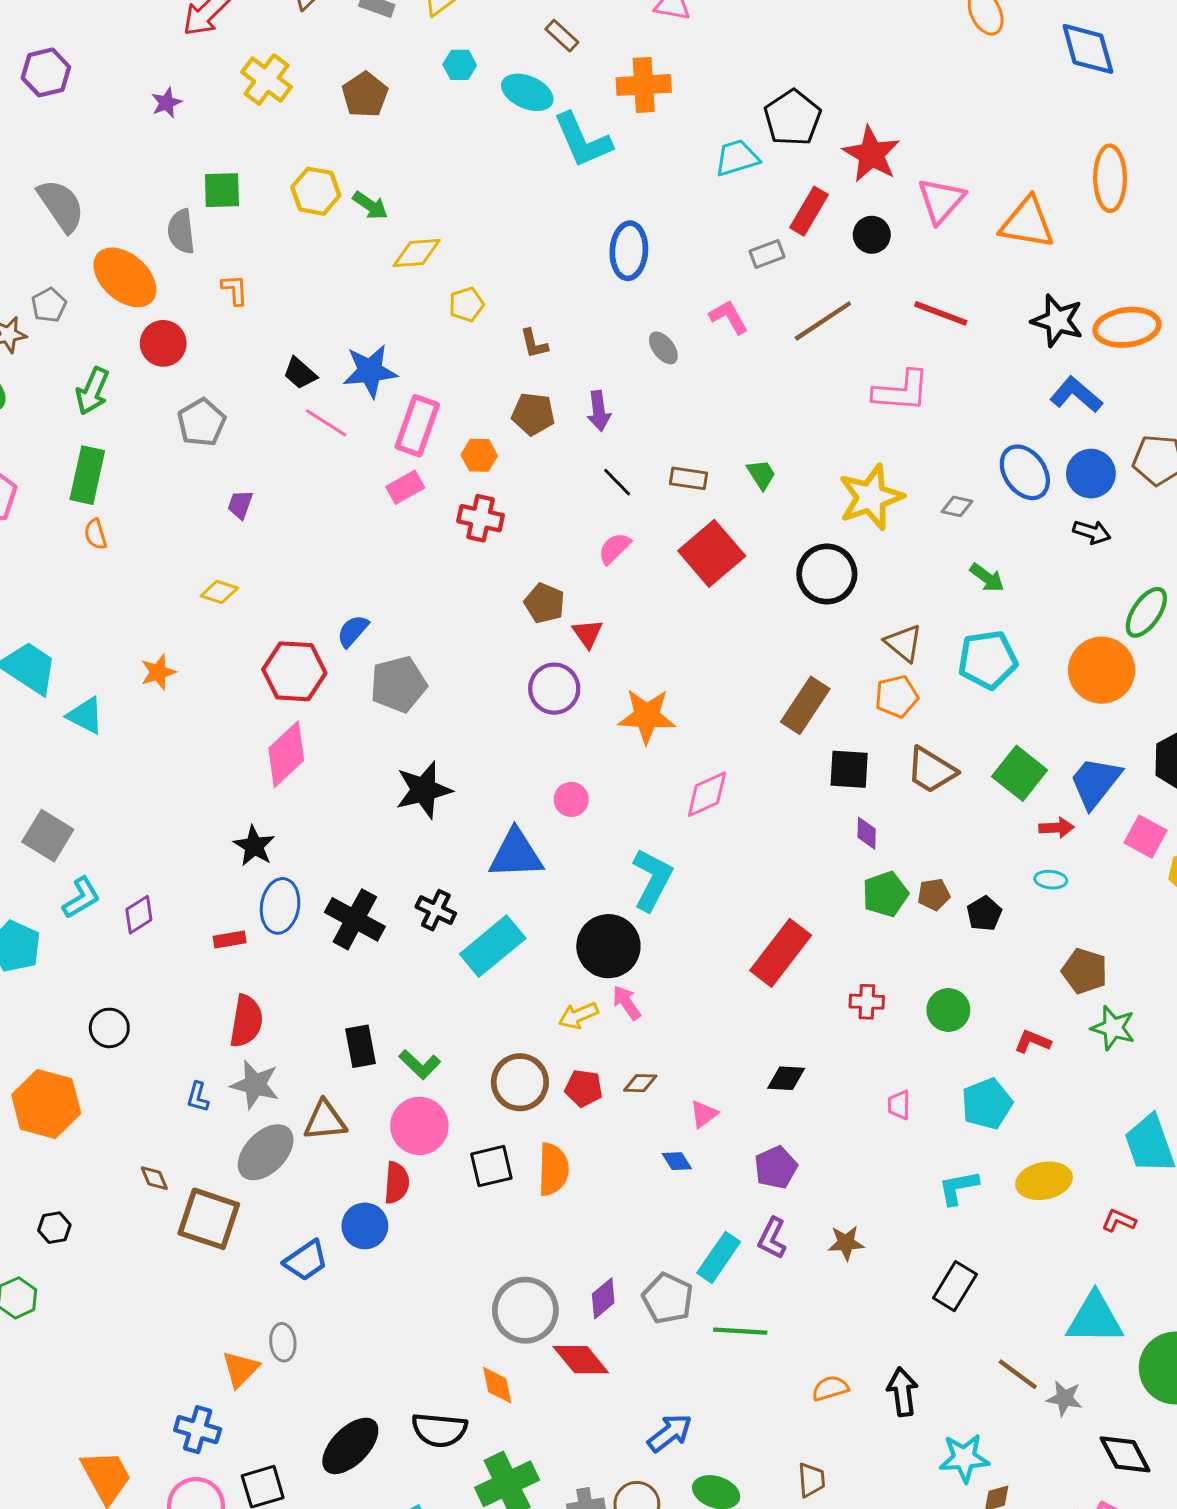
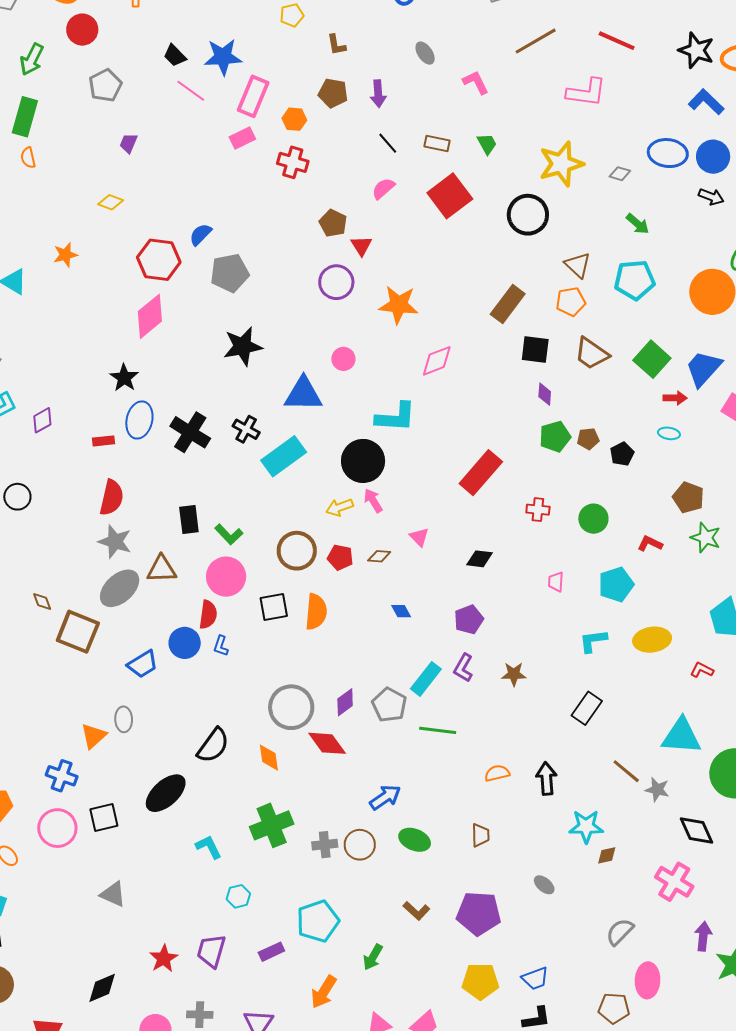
pink L-shape: (729, 317) -> (476, 82), moved
blue ellipse: (1025, 472) -> (668, 153), turned -51
cyan L-shape: (652, 880) -> (396, 417), turned 63
blue L-shape: (198, 1097) -> (221, 646), moved
pink triangle: (704, 1114) -> (419, 537), moved, turned -40
black semicircle: (439, 1430) -> (213, 745), moved, turned -63

